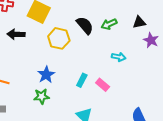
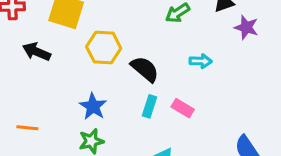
black semicircle: (85, 25) -> (145, 69), moved
black arrow: (16, 34) -> (37, 52), turned 30

